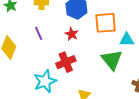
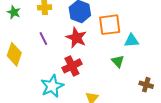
red star: (72, 34) -> (76, 38), size x1.5
green triangle: (112, 60) -> (118, 61), size x0.6

